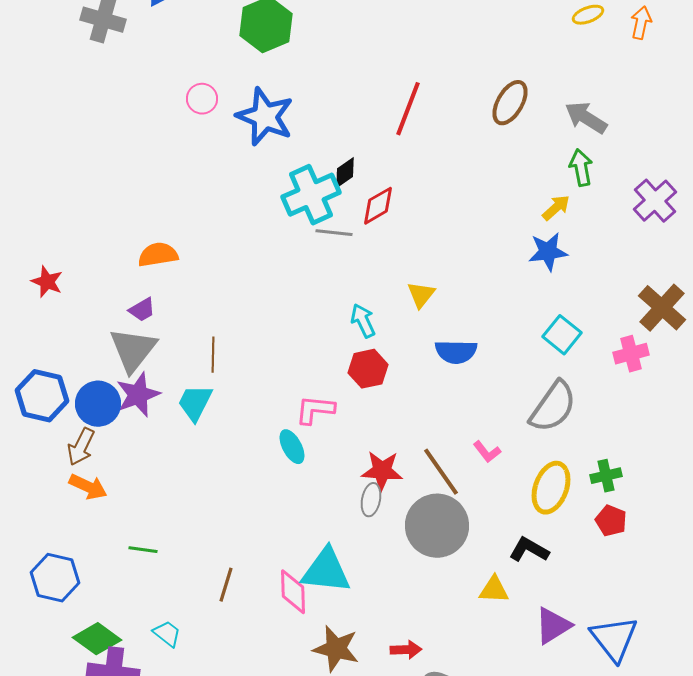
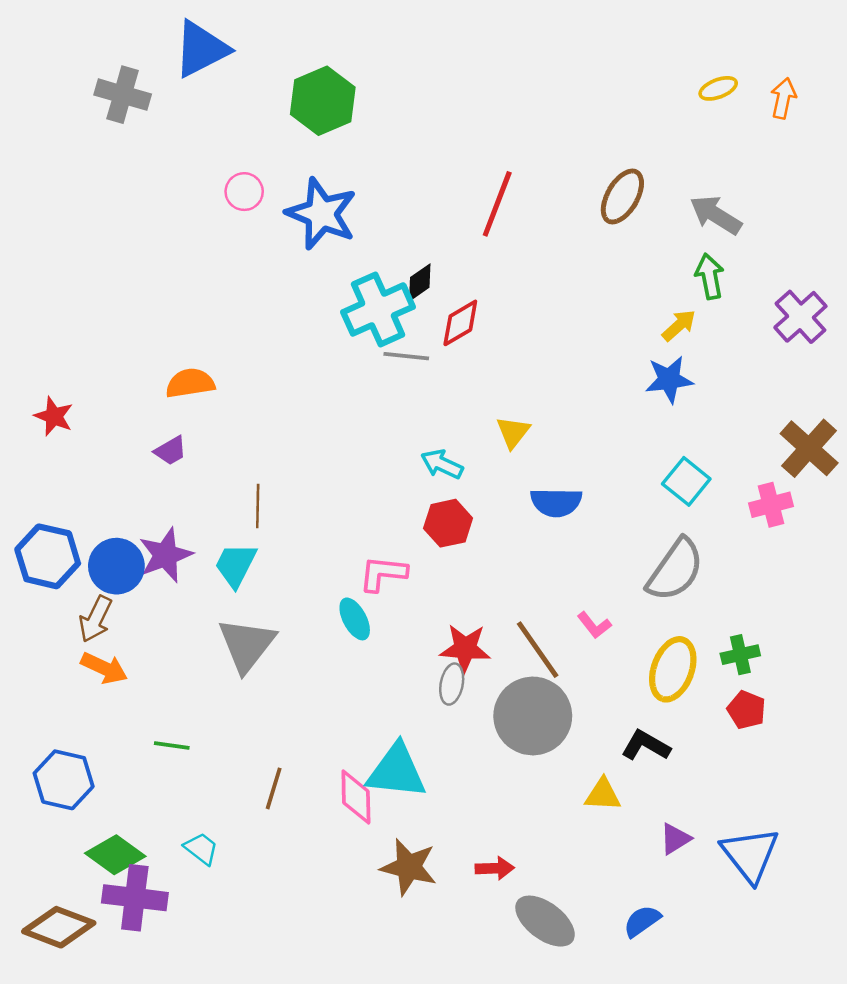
cyan arrow: (363, 321) -> (442, 464), turned -40
gray triangle: (133, 350) -> (247, 645), moved
purple triangle: (553, 626) -> (675, 839), size x0.7

